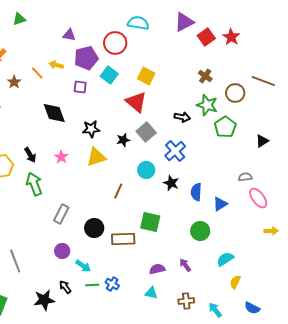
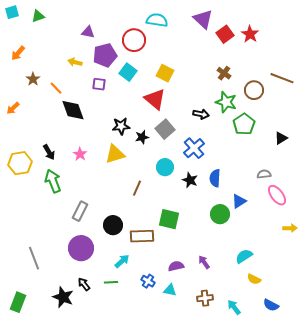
purple triangle: (184, 22) -> (203, 19), turned -50
orange line: (37, 73) -> (56, 88), moved
black star: (91, 129) -> (121, 126), moved
blue semicircle: (196, 192) -> (215, 178), moved
green circle: (200, 231) -> (220, 214), moved
purple circle: (62, 251) -> (81, 248), size x1.6
cyan arrow: (83, 266) -> (122, 261), moved, turned -77
yellow semicircle: (235, 282) -> (254, 279), turned -88
blue cross: (112, 284) -> (148, 281), moved
black star: (44, 300) -> (63, 297), turned 30

